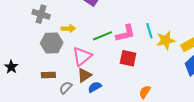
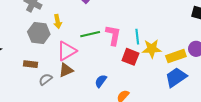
yellow arrow: (68, 29) -> (58, 21), turned 72
pink L-shape: (125, 33) -> (113, 35), turned -75
red square: (128, 58) -> (130, 57), moved
blue semicircle: (95, 87) -> (101, 81), moved, turned -32

